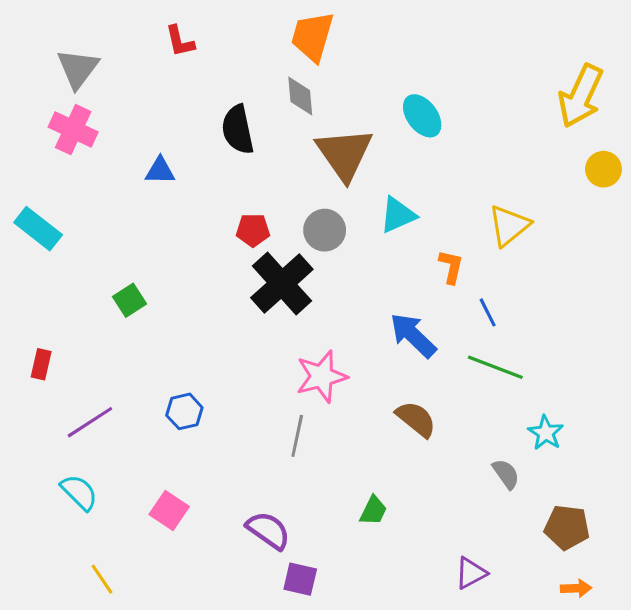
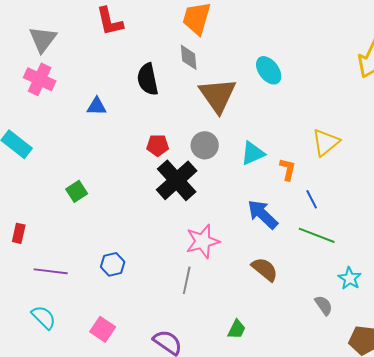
red L-shape: (180, 41) -> (110, 21), size x1.4
cyan triangle: (398, 215) -> (253, 153), moved
purple line: (90, 422) -> (51, 271), turned 40

